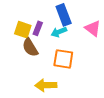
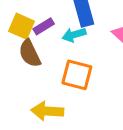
purple rectangle: (38, 28) -> (44, 26), turned 32

